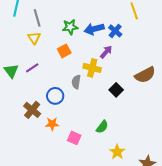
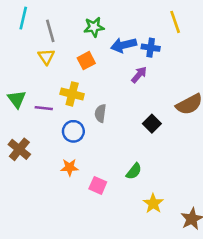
green star: (70, 27) -> (94, 27), moved
blue cross: (115, 31) -> (151, 48), turned -32
orange square: (64, 51) -> (86, 61), moved
purple line: (32, 68) -> (44, 108), moved, turned 40
yellow cross: (92, 68) -> (72, 94), moved
brown cross: (32, 110) -> (19, 149), moved

